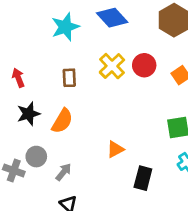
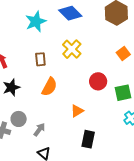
red circle: (144, 65) -> (98, 81), moved
orange semicircle: (62, 121) -> (49, 87), moved
black rectangle: (143, 178) -> (88, 139), moved

